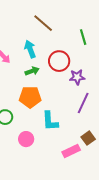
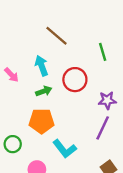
purple star: (77, 77) -> (107, 100), moved
cyan L-shape: (50, 121) -> (65, 149), turned -35

